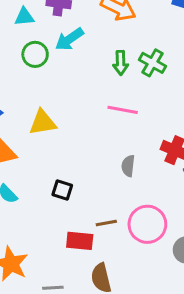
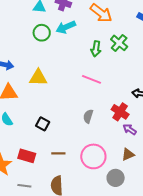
green cross: (153, 63) -> (119, 43), moved
brown line: (106, 223) -> (58, 153), moved
red rectangle: (80, 241) -> (27, 156), moved

